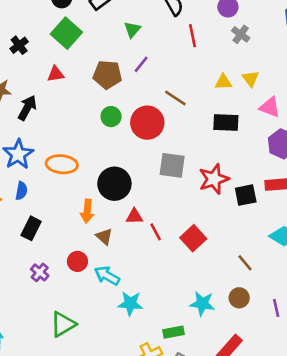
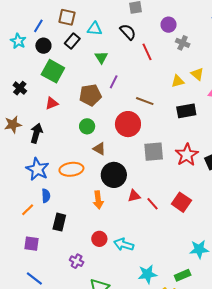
green circle: (111, 117) -> (87, 126), moved
brown triangle: (104, 237) -> (99, 149), moved
purple cross: (40, 272) -> (77, 261), moved
cyan star: (130, 304) -> (147, 274), moved

